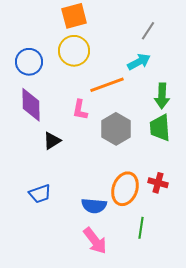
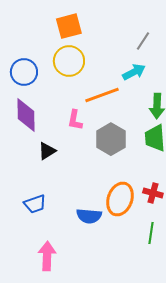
green line: (141, 228) -> (151, 233), moved
pink arrow: (95, 241) -> (47, 256), moved, turned -140

